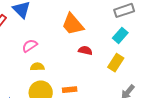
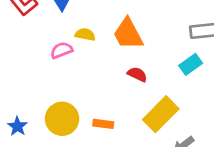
yellow rectangle: (116, 63) -> (161, 114), moved, size x1.4
yellow semicircle: (37, 67) -> (85, 34), moved

